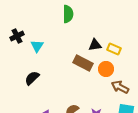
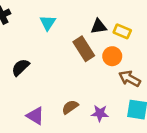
cyan triangle: (37, 46) -> (48, 23), moved
brown rectangle: (83, 63) -> (84, 49), turned 30

